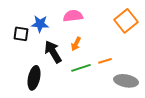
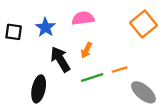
blue star: (40, 24) -> (45, 27), turned 30
black square: (21, 34) -> (14, 32), moved
gray ellipse: (126, 81) -> (143, 92), turned 30

